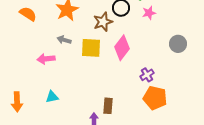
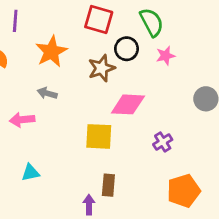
yellow square: (91, 48) -> (99, 136), moved
pink diamond: (122, 48) -> (128, 104), turned 55
orange pentagon: (155, 98) -> (184, 191), moved, turned -30

